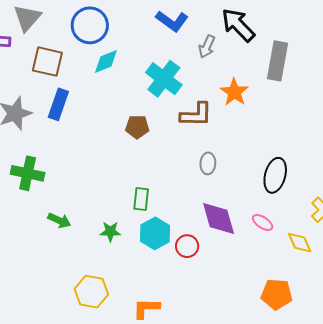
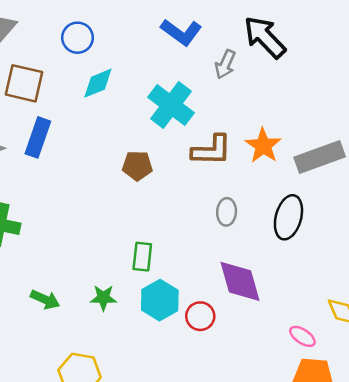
blue circle: (90, 25) -> (78, 38), size x0.7
gray rectangle: (277, 61) -> (320, 157), moved, turned 60
orange star: (234, 92) -> (263, 146), moved
black ellipse: (275, 175) -> (288, 217), moved
green arrow: (59, 220) -> (45, 299), moved
pink ellipse: (263, 222) -> (302, 336), moved

